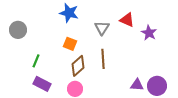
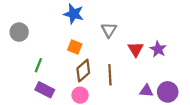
red triangle: (127, 20) -> (136, 49), moved, turned 35
purple star: (149, 33) -> (158, 49), moved
brown line: (103, 59) -> (110, 75), moved

